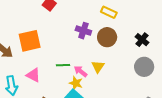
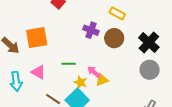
black cross: (142, 40) -> (149, 42), size x1.5
yellow triangle: (98, 67) -> (102, 80), moved, turned 32
pink arrow: (81, 71) -> (94, 72), moved

